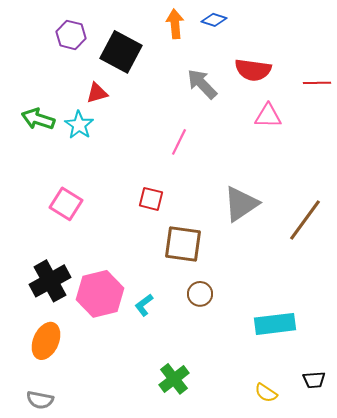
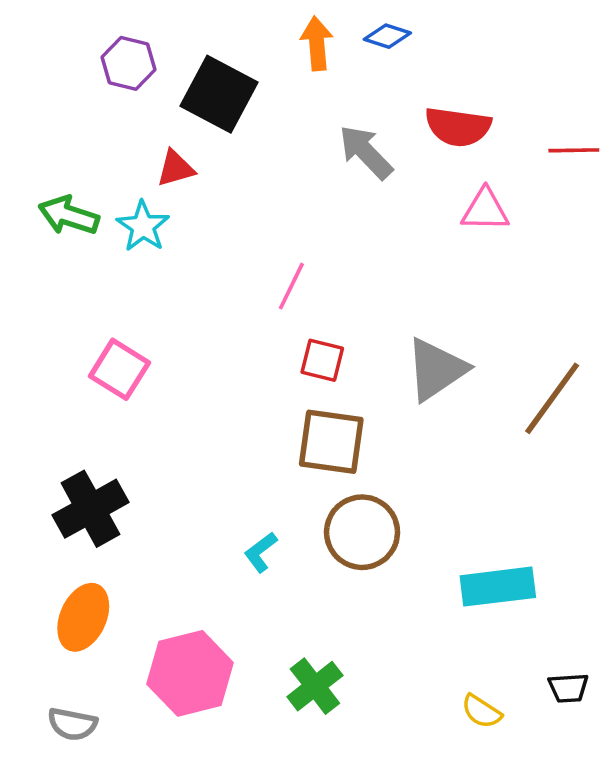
pink line: (179, 142) -> (291, 286), moved
red square: (151, 199) -> (322, 360), moved
pink hexagon: (100, 294) -> (190, 673), moved
brown circle: (200, 294) -> (362, 532), size x1.6

